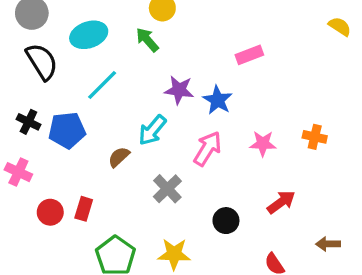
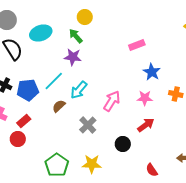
cyan line: (102, 85) -> (54, 81), moved
purple star: (179, 90) -> (73, 57), moved
blue star: (218, 100) -> (152, 72), moved
red arrow: (281, 202) -> (146, 125), moved
red rectangle: (84, 209) -> (24, 121), moved, turned 32

